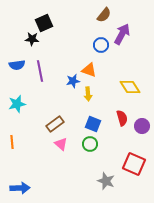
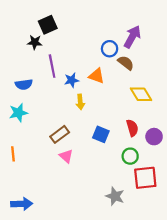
brown semicircle: (104, 15) -> (126, 63), moved, turned -91
blue semicircle: (17, 65) -> (24, 85), moved
purple line: (40, 71) -> (52, 66), moved
blue star: (73, 81) -> (72, 80), moved
yellow arrow: (88, 94) -> (80, 102), moved
green circle: (90, 144) -> (130, 156), moved
red square: (134, 164) -> (145, 178), turned -30

